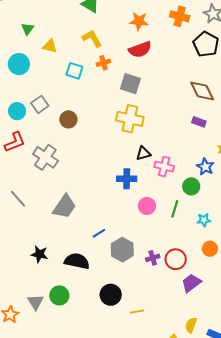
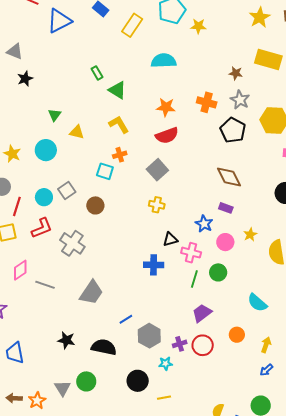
orange cross: (103, 63) -> (120, 155), moved
cyan square: (74, 71) -> (105, 171), moved
gray square: (130, 84) -> (157, 170), turned 30
yellow cross: (130, 119) -> (157, 205), size x0.6
blue star: (205, 167) -> (204, 224), moved
gray line: (18, 199) -> (45, 285), turned -30
pink circle: (147, 206) -> (225, 242), moved
green line: (175, 209) -> (194, 279), moved
cyan star: (204, 220) -> (166, 364), moved
purple trapezoid: (191, 283) -> (202, 313), moved

